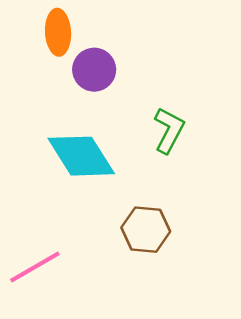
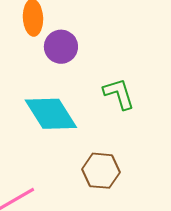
green L-shape: (169, 130) -> (119, 94), turned -45

